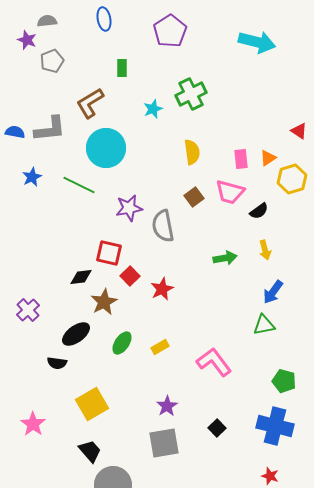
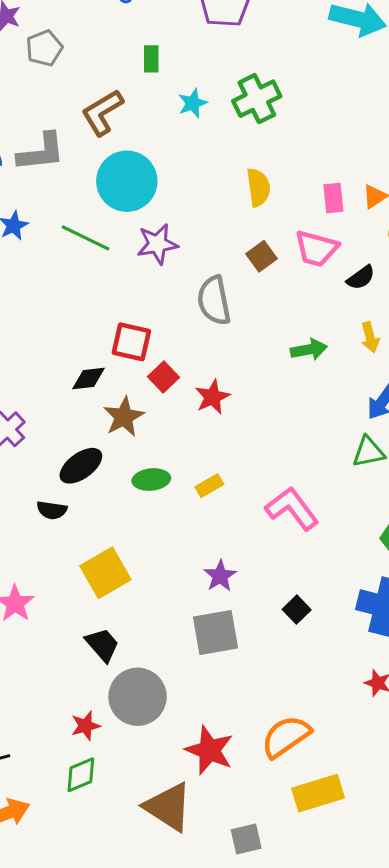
cyan star: (153, 109) -> (193, 103), moved
purple star: (129, 208) -> (157, 244), moved
green ellipse: (122, 343) -> (151, 480), turned 50

